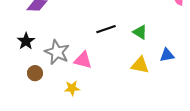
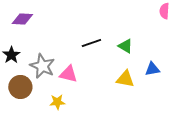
brown circle: (35, 73) -> (20, 87), size x1.5

